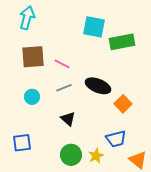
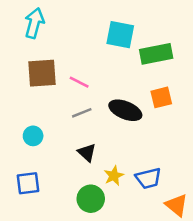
cyan circle: (32, 97) -> (33, 136), moved
orange square: (123, 104) -> (161, 97), moved, turned 30
yellow star: (96, 156) -> (114, 176), moved

